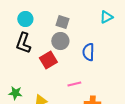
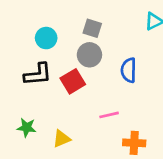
cyan circle: (25, 19) -> (46, 38), moved
black L-shape: (23, 43) -> (38, 74), moved, turned -115

